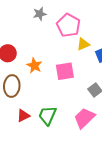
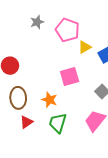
orange star: (34, 66) -> (49, 100), moved
red triangle: (23, 116) -> (26, 122), moved

